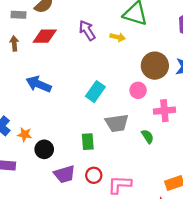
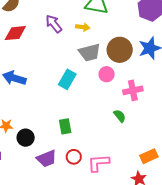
gray trapezoid: (117, 123) -> (89, 52), moved

